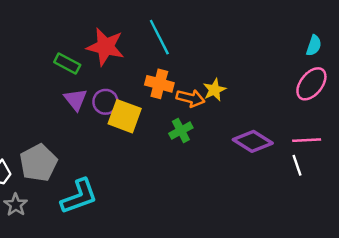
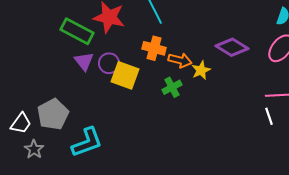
green rectangle: (67, 63) -> (77, 31), size x1.5
yellow star: (214, 90) -> (201, 70), moved
purple diamond: (253, 141) -> (232, 47), moved

